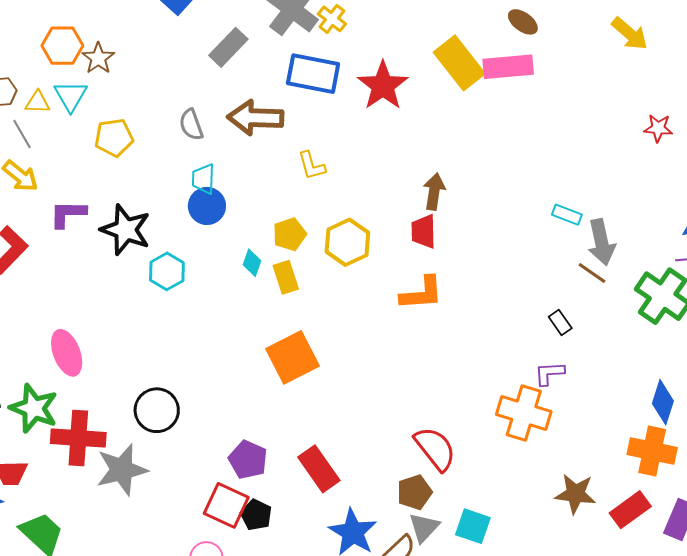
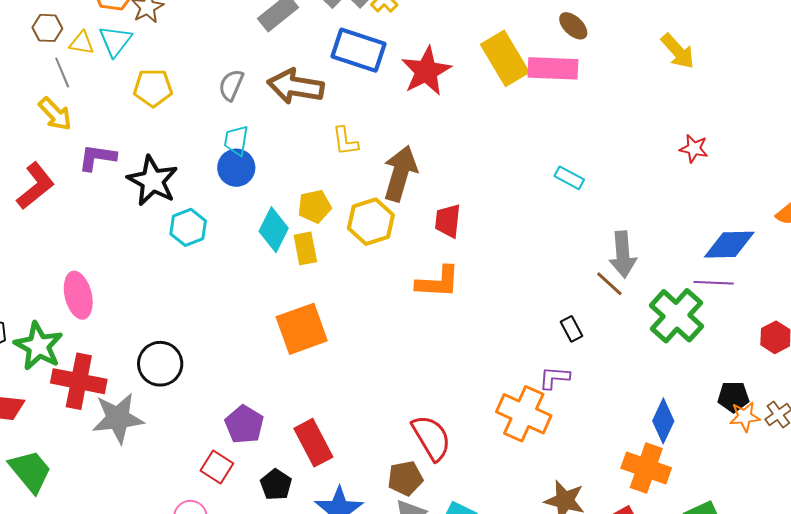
gray semicircle: (191, 125) -> (231, 85), turned 36
brown arrow: (434, 192) -> (400, 173), moved, size x1.5
cyan rectangle: (567, 215) -> (569, 178), moved
cyan diamond: (252, 263) -> (274, 230), size x1.6
red square: (226, 505) -> (217, 467), size x0.7
black pentagon: (256, 515) -> (276, 485), moved

